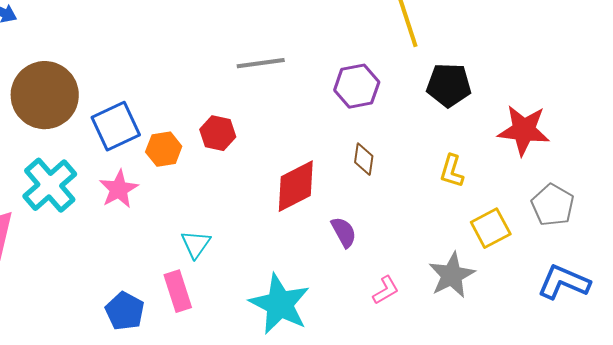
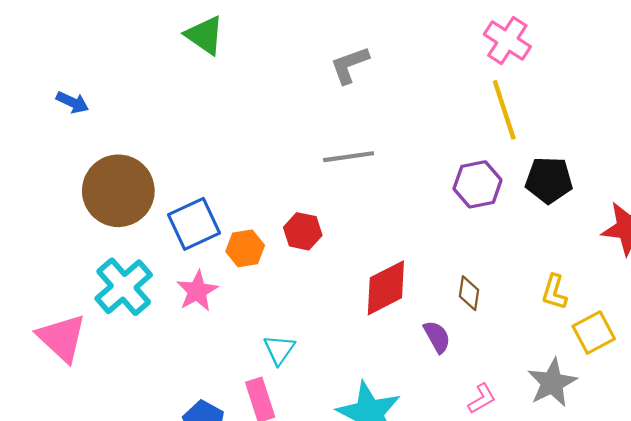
purple hexagon: (357, 86) -> (478, 184), moved
brown diamond: (364, 159) -> (469, 293), moved
yellow L-shape: (452, 171) -> (554, 292), moved

